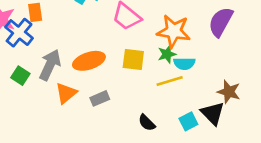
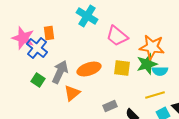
green star: (167, 54) -> (147, 64), size x1.5
yellow line: (170, 81) -> (155, 95), moved
gray rectangle: (100, 98) -> (110, 106), moved

